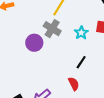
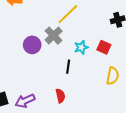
black line: (81, 62) -> (68, 67), moved, turned -40

